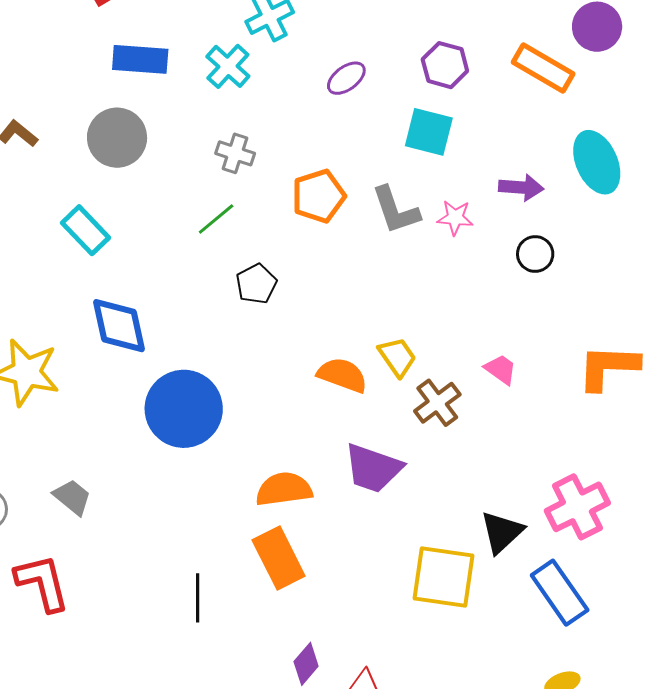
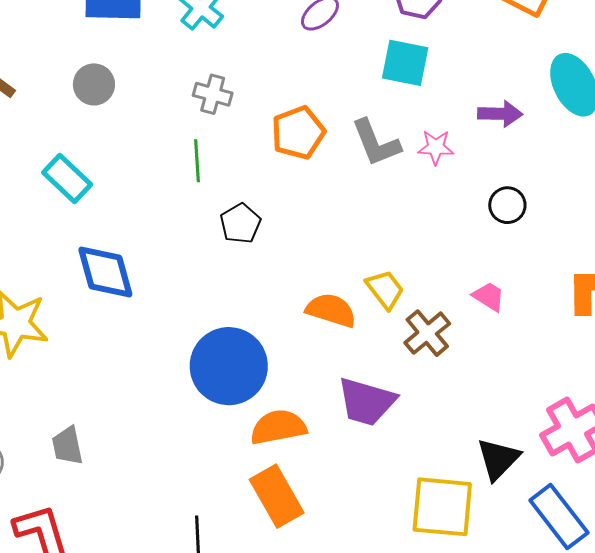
gray circle: (117, 138) -> (94, 84), size x0.7
green line: (216, 219) -> (197, 161), turned -51
black circle: (535, 254) -> (507, 205), moved
blue circle: (184, 409) -> (229, 366), moved
gray trapezoid: (72, 497) -> (67, 446), turned -138

